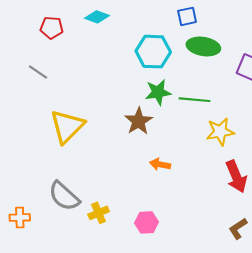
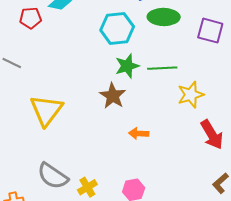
red pentagon: (52, 28) -> (30, 18), moved

